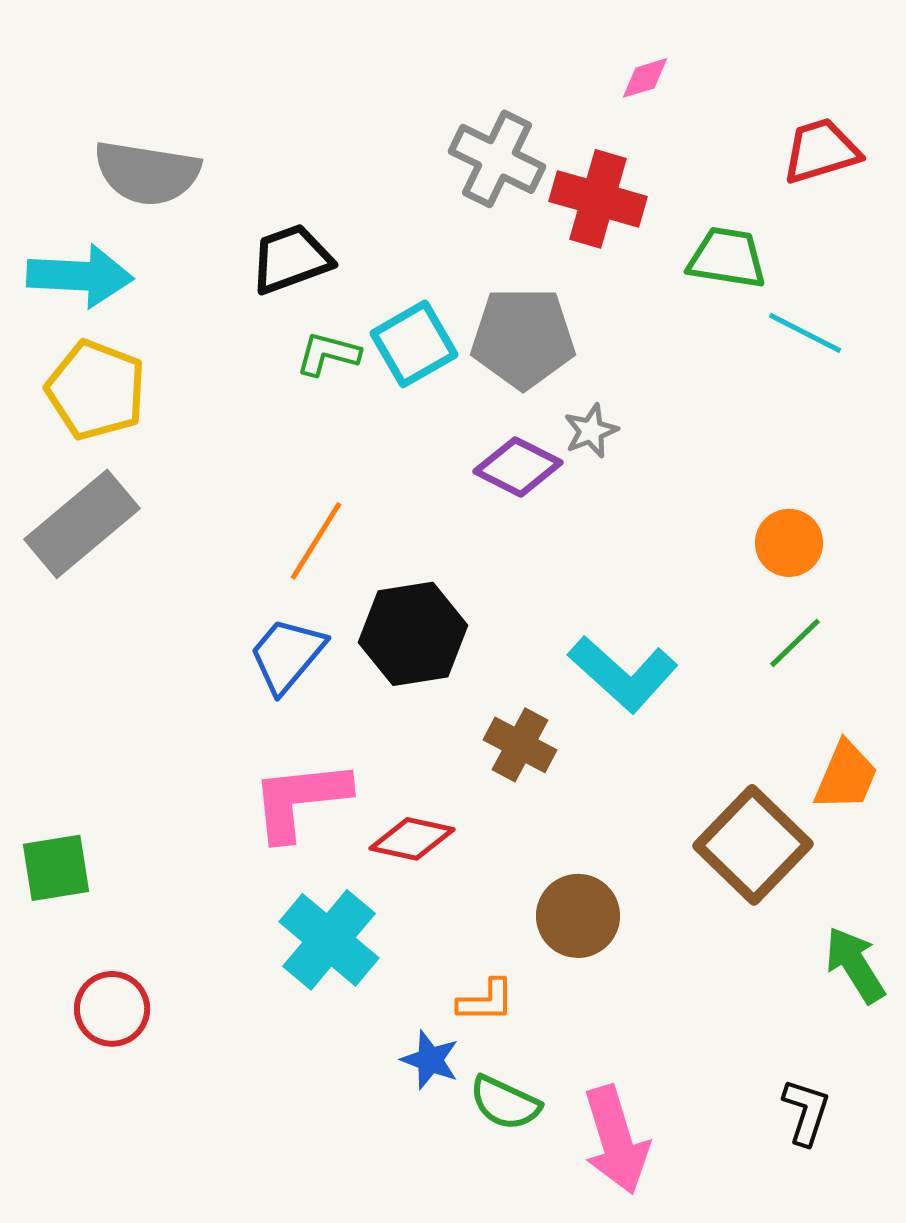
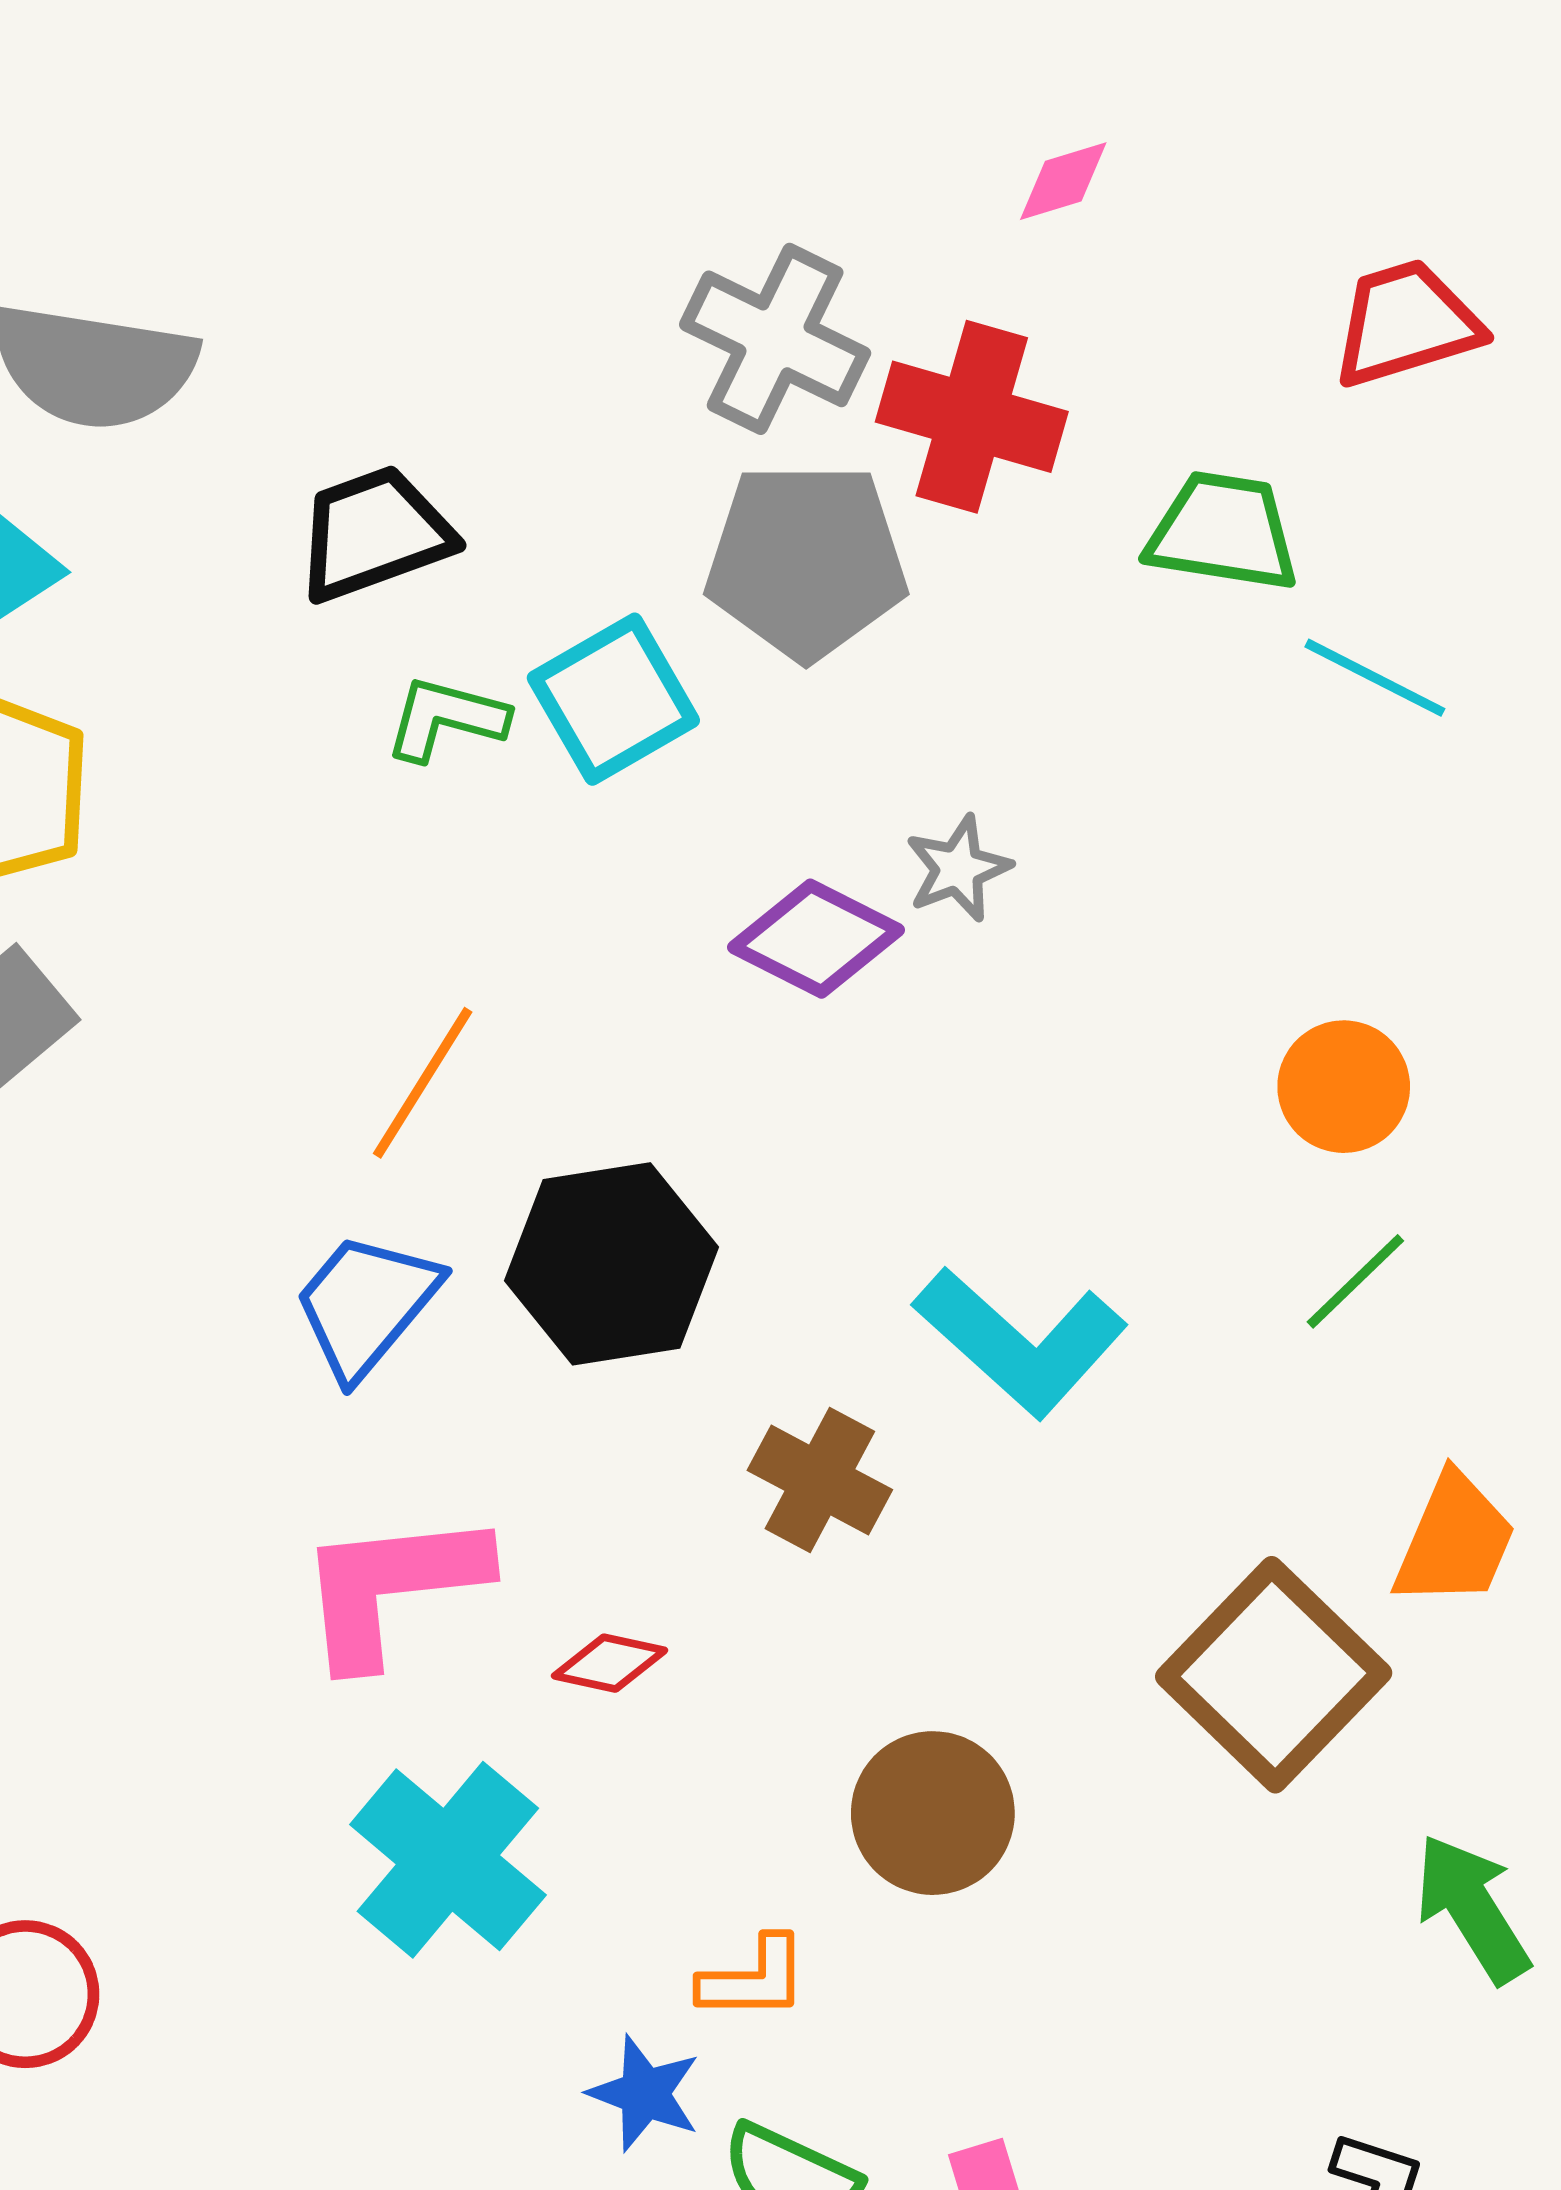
gray pentagon: (523, 338) -> (806, 561), moved
red diamond: (412, 839) -> (610, 1663), size x0.7

